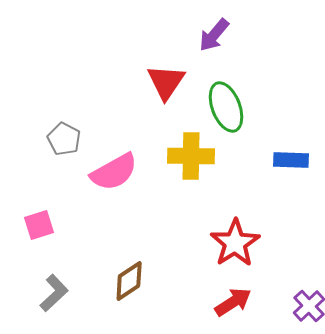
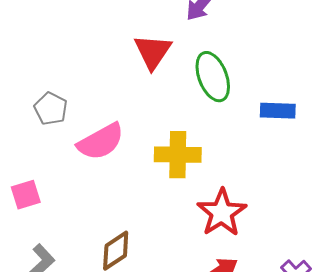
yellow cross: (191, 156) -> (178, 155), moved
blue rectangle: (291, 160) -> (278, 111), moved

